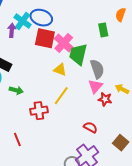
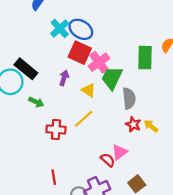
purple arrow: (12, 30) -> (64, 78), moved
green rectangle: (103, 30) -> (145, 58), size x1.5
pink triangle: (95, 86) -> (120, 152), moved
red star: (105, 99) -> (133, 124), moved
red line: (17, 140) -> (54, 177), moved

